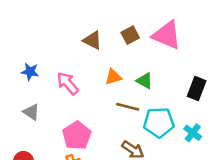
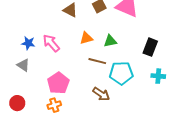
blue star: (30, 72) -> (28, 43), moved
green triangle: (145, 81) -> (110, 41), turned -40
cyan cross: (193, 133) -> (158, 76), moved, turned -32

